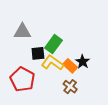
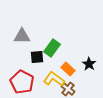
black star: (83, 62) -> (89, 64), moved
yellow L-shape: (52, 63) -> (54, 79), moved

